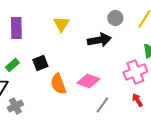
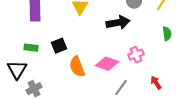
green rectangle: (12, 65) -> (31, 48), turned 48
pink cross: (135, 72) -> (136, 55), moved, size x0.7

